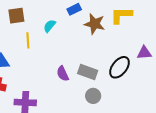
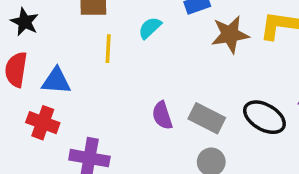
brown star: (95, 24) -> (230, 34), turned -30
black ellipse: (120, 67) -> (264, 117), turned 75

